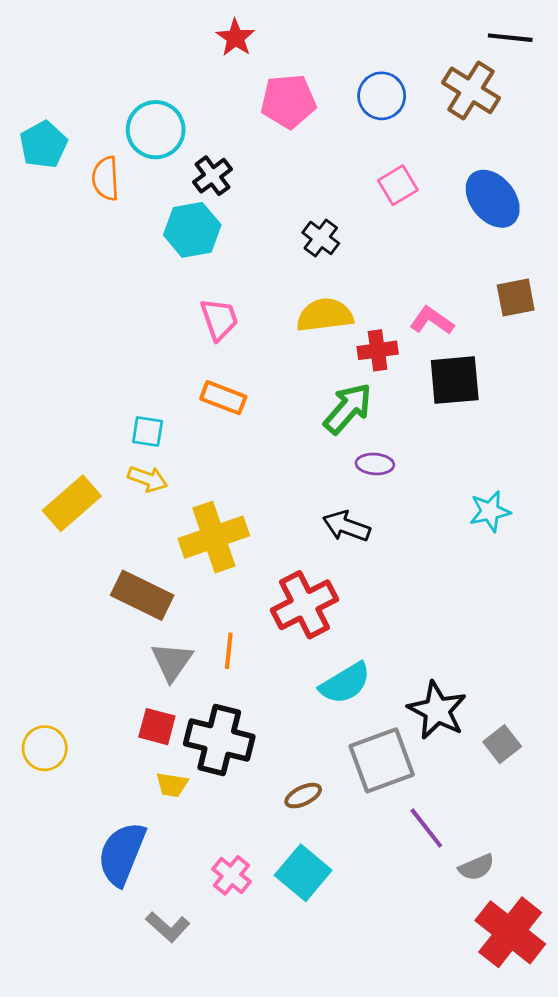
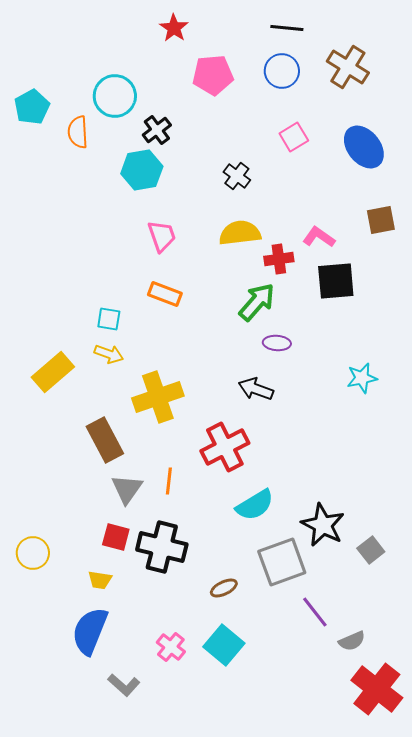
black line: (510, 38) -> (287, 28), moved
brown rectangle: (142, 595) -> (105, 440), turned 36
yellow trapezoid: (172, 785) -> (100, 580), moved

